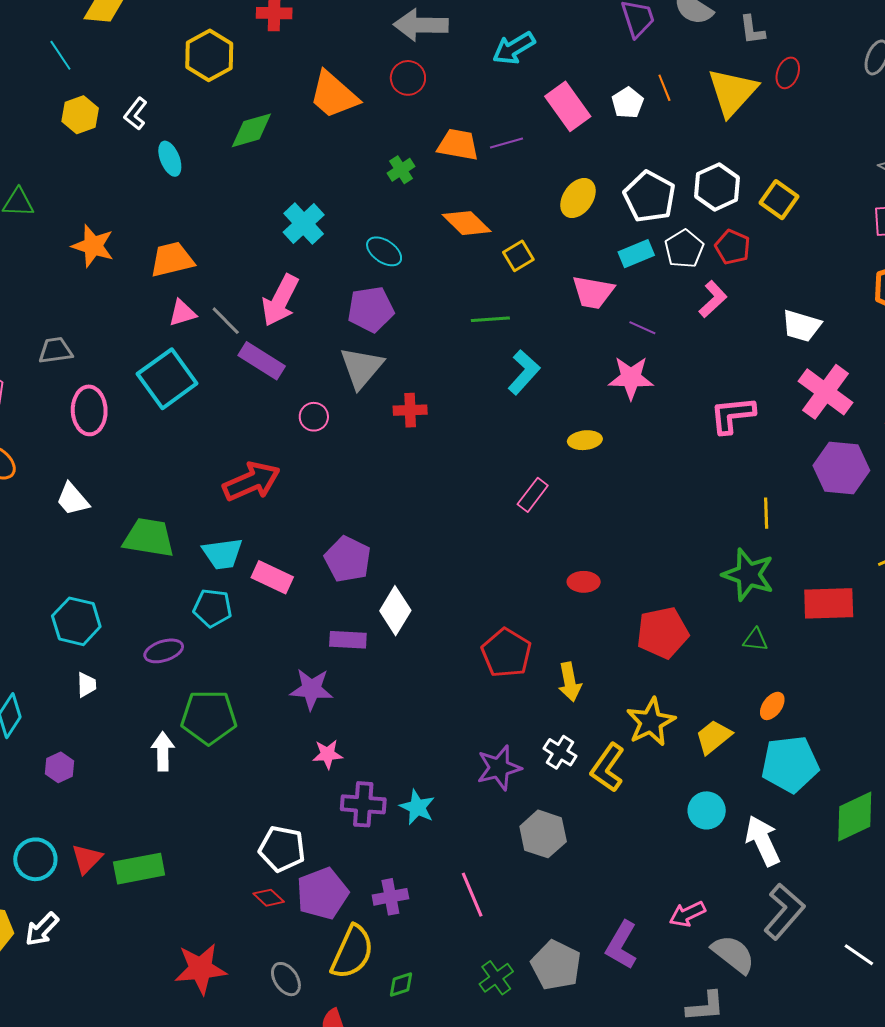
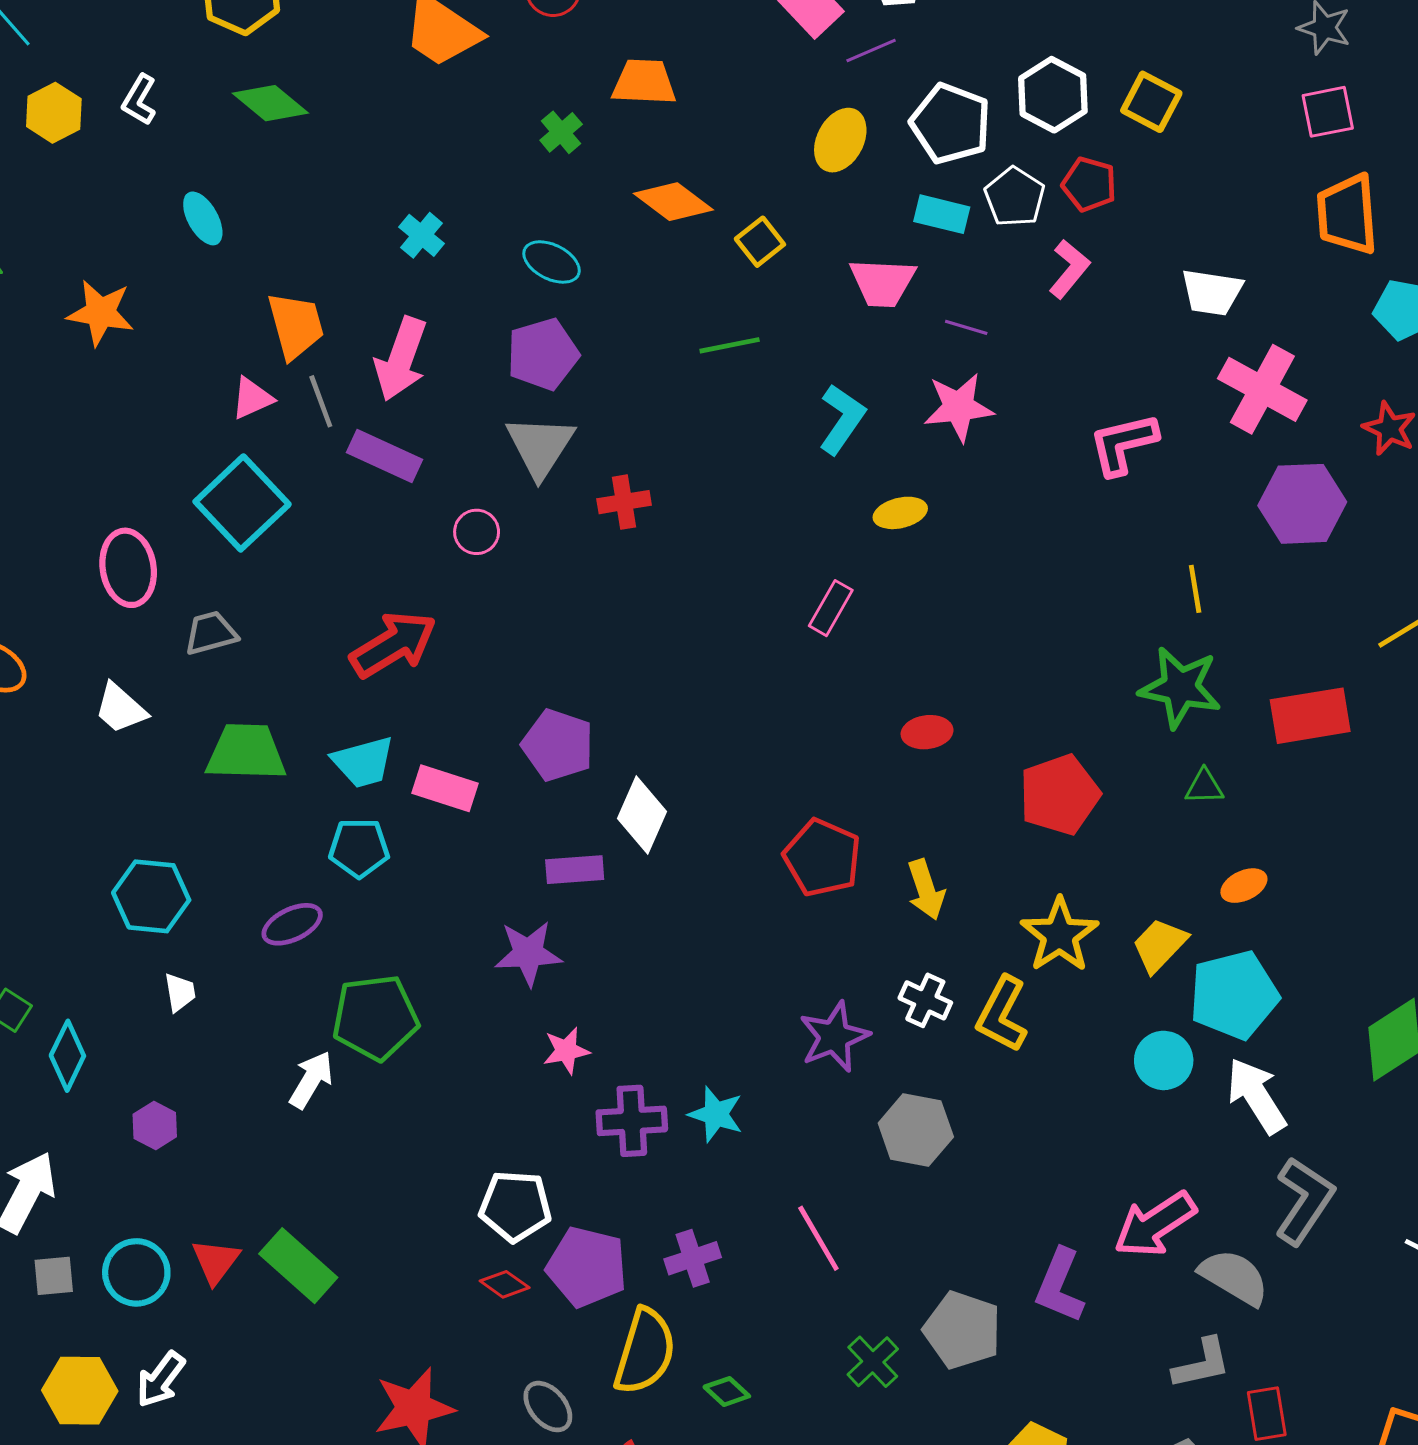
green diamond: (251, 130) -> (270, 103), moved, turned 63
purple line: (507, 143) -> (871, 50), moved
cyan ellipse: (170, 159) -> (203, 218), moved
cyan cross: (304, 224) -> (421, 235), size x0.7
cyan rectangle: (636, 254) -> (942, 214), turned 44
orange trapezoid: (172, 260) -> (296, 325), moved, turned 96
gray line: (226, 321) -> (321, 401), turned 32
gray trapezoid: (55, 350) -> (211, 633), moved
cyan L-shape: (524, 372) -> (842, 419), moved
orange ellipse: (772, 706) -> (1244, 886), turned 36
white arrow: (163, 751) -> (311, 1080), turned 39
cyan pentagon: (790, 764) -> (1234, 995), moved
green rectangle: (139, 869) -> (298, 1266), turned 60
purple pentagon: (322, 893) -> (587, 1267), turned -30
pink arrow: (687, 914) -> (1155, 1224), size x1.5
green diamond: (401, 984) -> (727, 1392), turned 68

